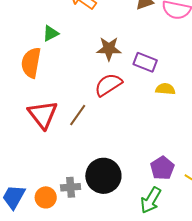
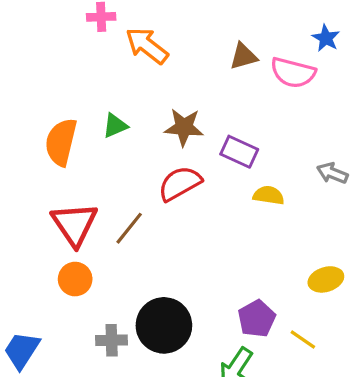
green triangle: (51, 33) -> (115, 126), moved
orange circle: (46, 197) -> (75, 279), moved

